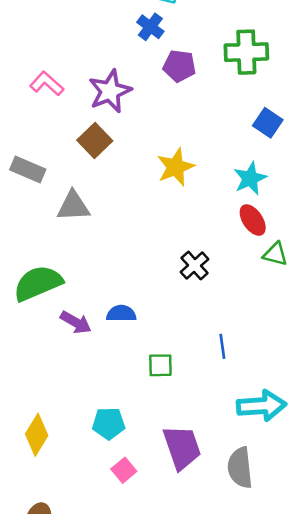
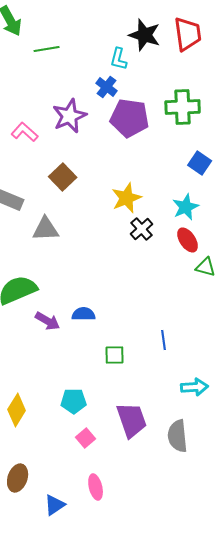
purple pentagon: (179, 66) -> (130, 118), size x1.5
purple star: (110, 91) -> (70, 116), moved
black cross: (195, 266) -> (142, 229), moved
cyan arrow: (261, 406) -> (195, 387), size x0.7

